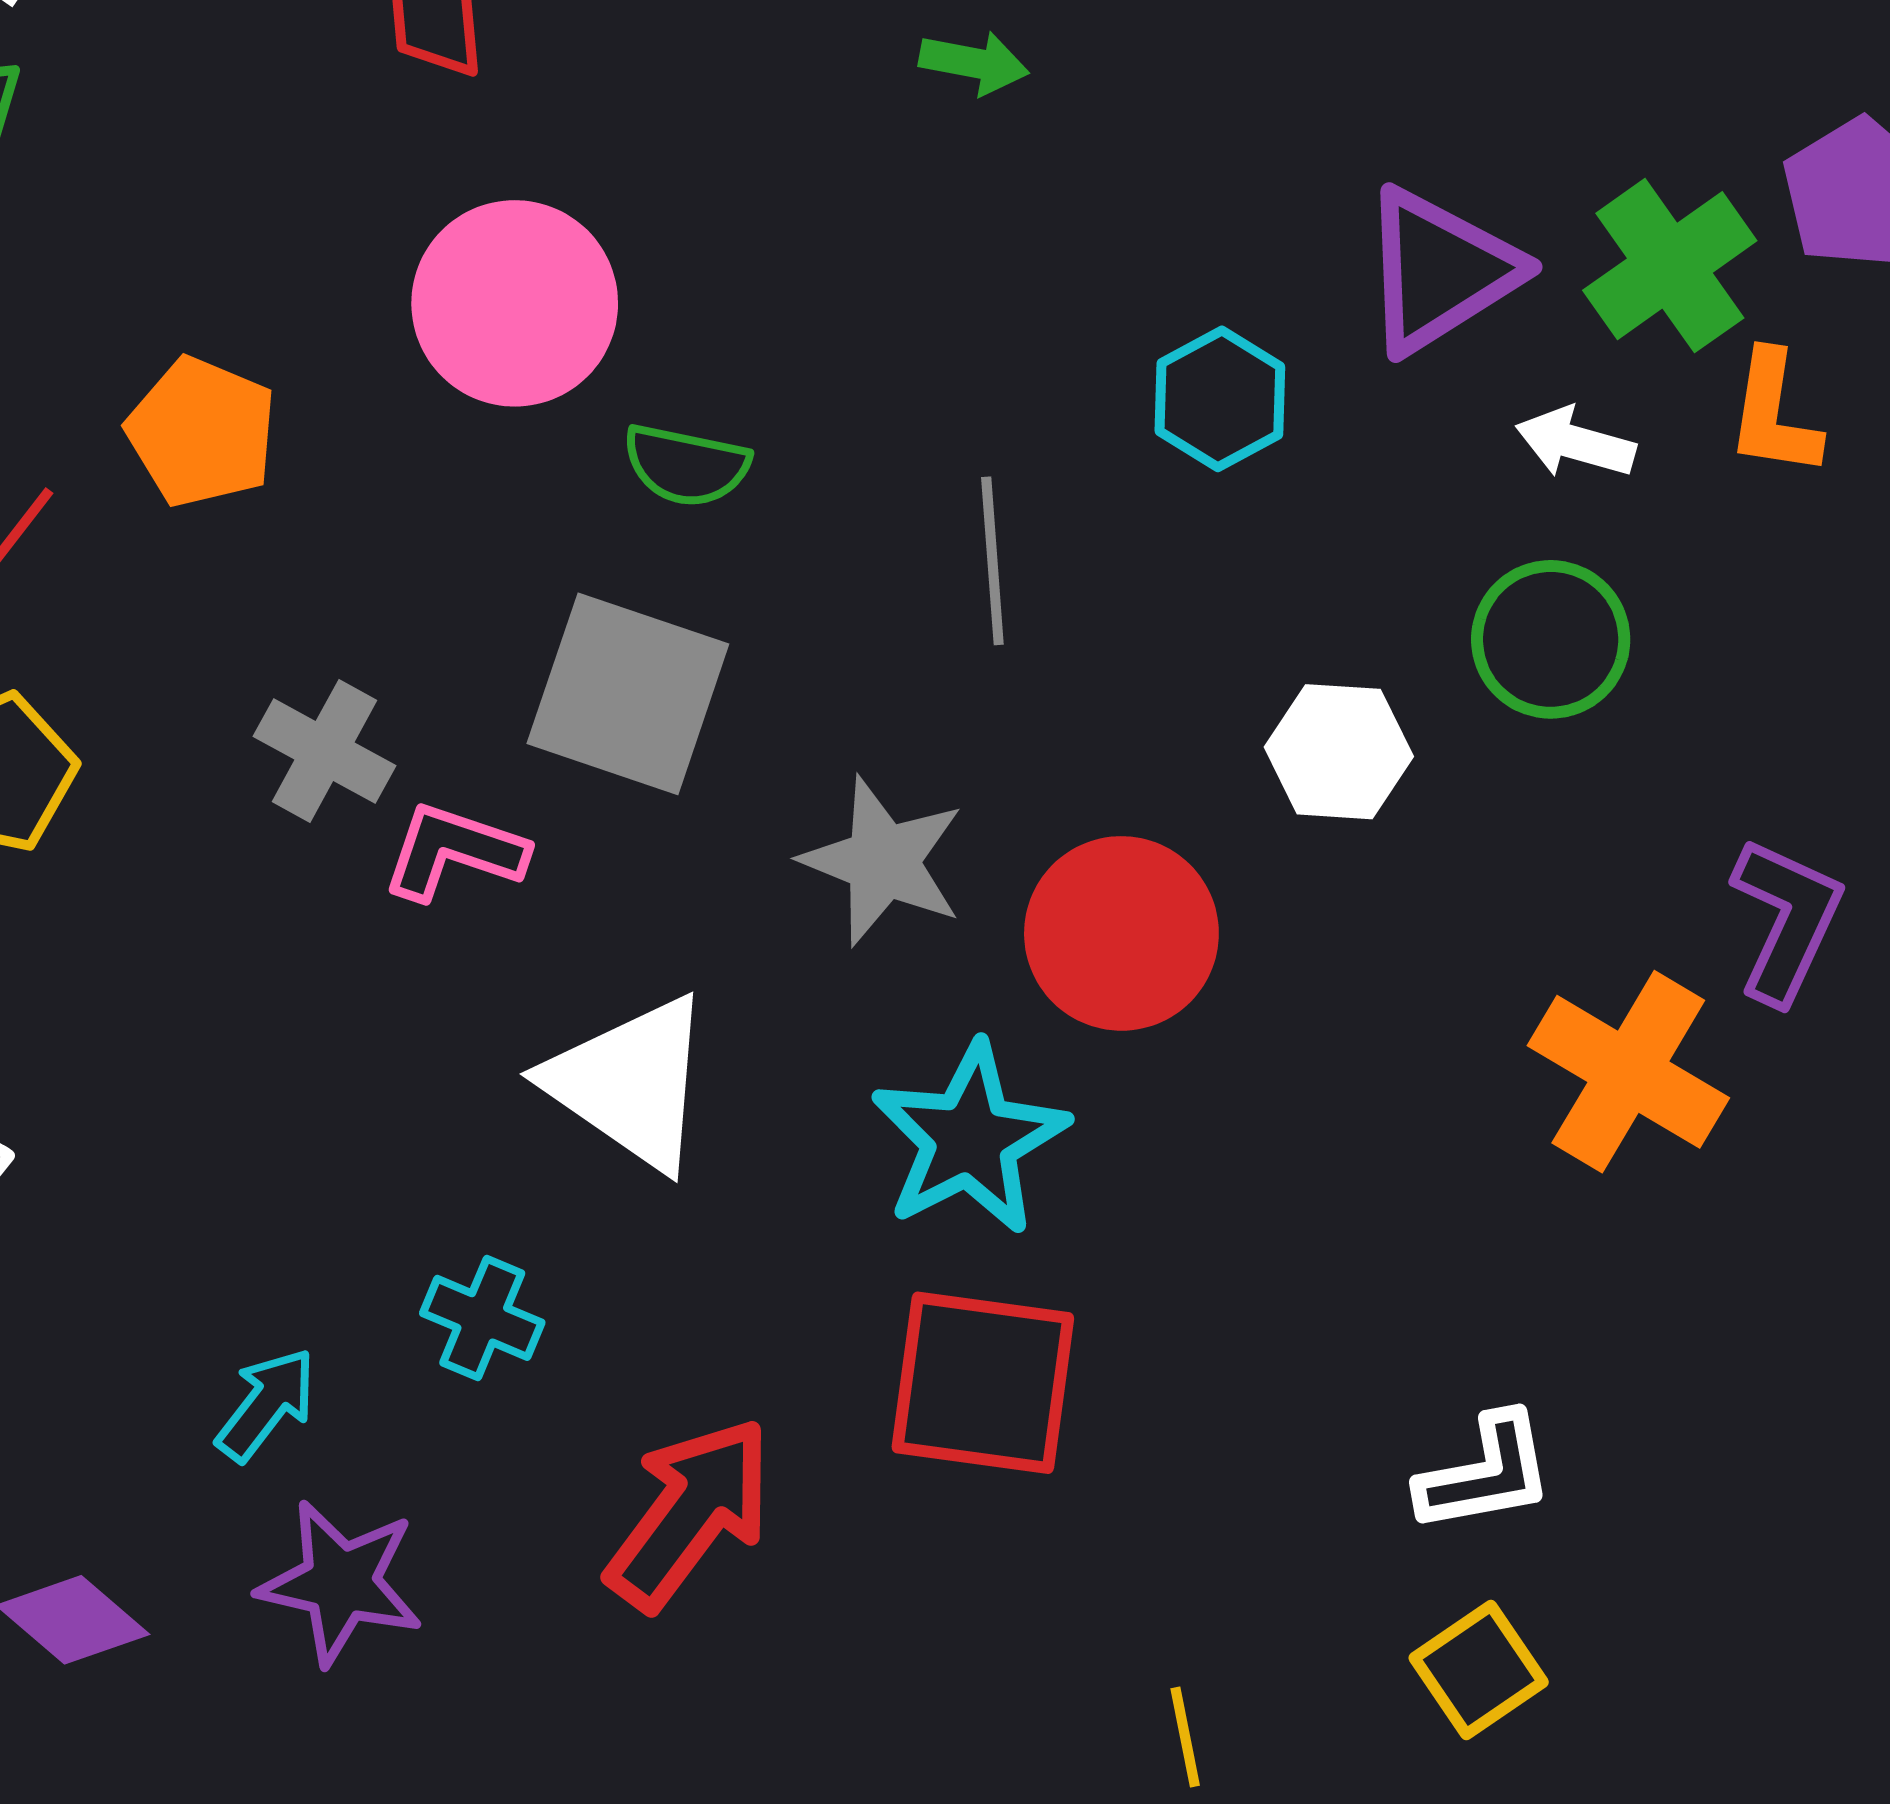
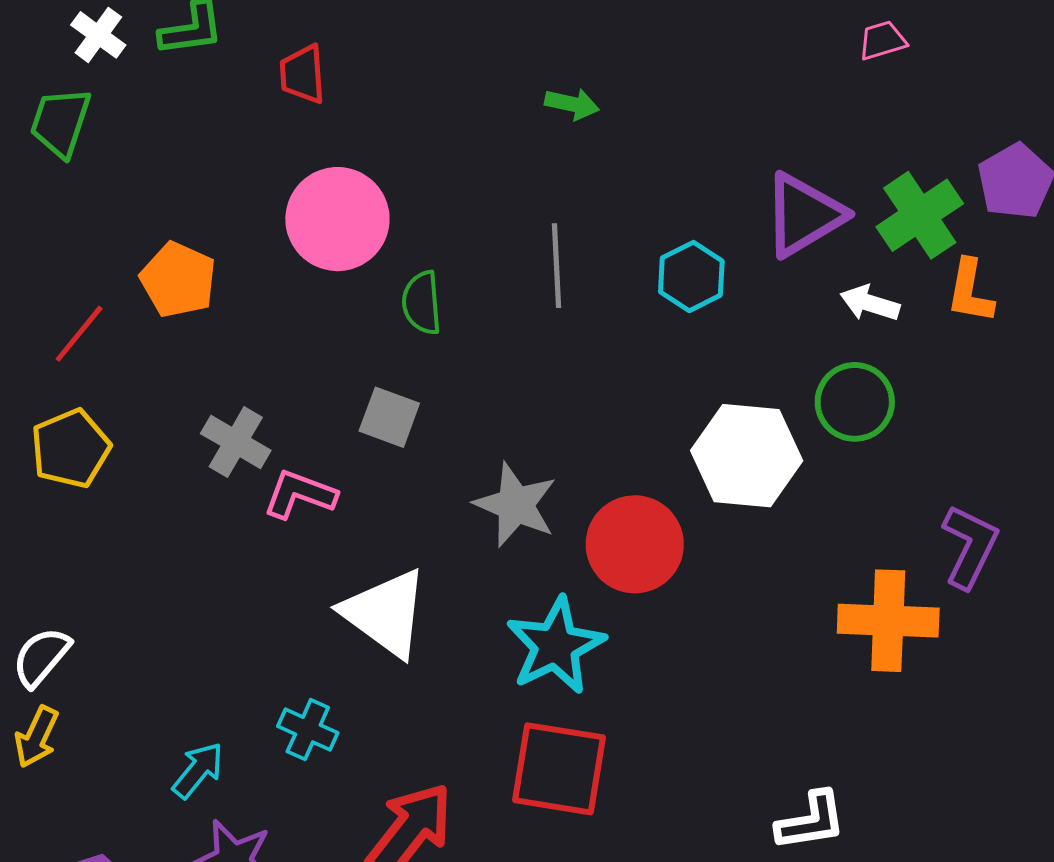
green semicircle: (686, 465) -> (422, 303), turned 72
gray line: (992, 561) -> (557, 266), moved
gray square: (628, 694) -> (389, 417), size x0.6
white hexagon: (1339, 752) -> (747, 456), size x1.5
orange cross: (1628, 1072) -> (888, 621), turned -30

